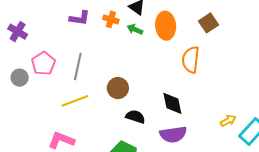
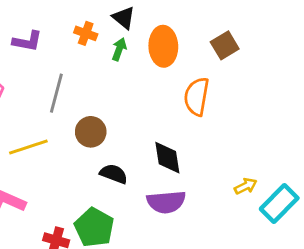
purple L-shape: (80, 18) -> (27, 41), moved
green arrow: (135, 29) -> (119, 49), turned 84
gray line: (78, 66) -> (56, 93), moved

